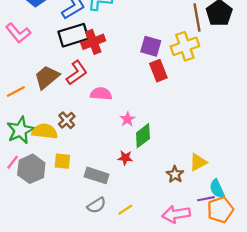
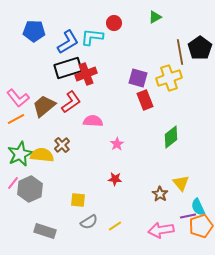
pink L-shape: (18, 33) -> (18, 98), moved
green diamond: (143, 136) -> (171, 137), moved
yellow square: (62, 161) -> (78, 200), moved
yellow triangle: (198, 162) -> (181, 183), turned -42
gray rectangle: (97, 175) -> (45, 231), moved

